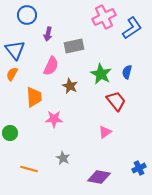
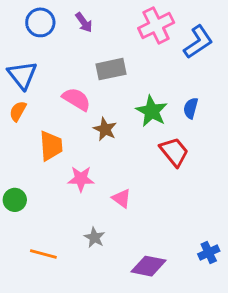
purple arrow: (48, 34) -> (84, 22), moved, turned -48
pink semicircle: (51, 66) -> (76, 99), turned -84
pink triangle: (105, 132) -> (122, 198), moved, turned -48

